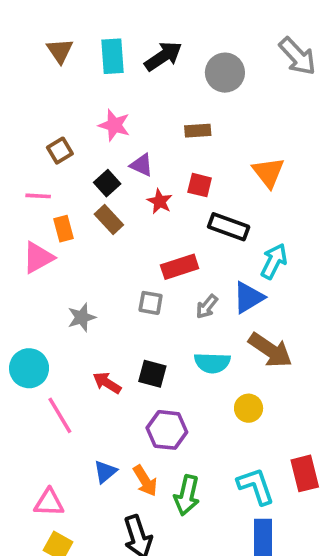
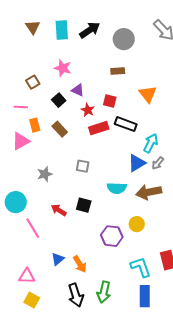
brown rectangle: (198, 131) -> (118, 71), moved
brown rectangle: (109, 219) -> (60, 129), moved
red rectangle: (180, 267) -> (99, 128), moved
gray arrow: (207, 307) -> (158, 163), moved
brown arrow: (270, 350) -> (149, 192), turned 135
cyan semicircle: (212, 363) -> (117, 188), moved
purple hexagon: (167, 430) -> (112, 236), moved
green arrow: (187, 495) -> (104, 292), moved

